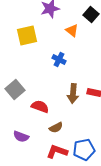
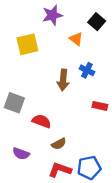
blue cross: (59, 60) -> (87, 70), moved
gray square: (15, 90) -> (14, 103), turned -30
brown arrow: (73, 94) -> (63, 80), moved

